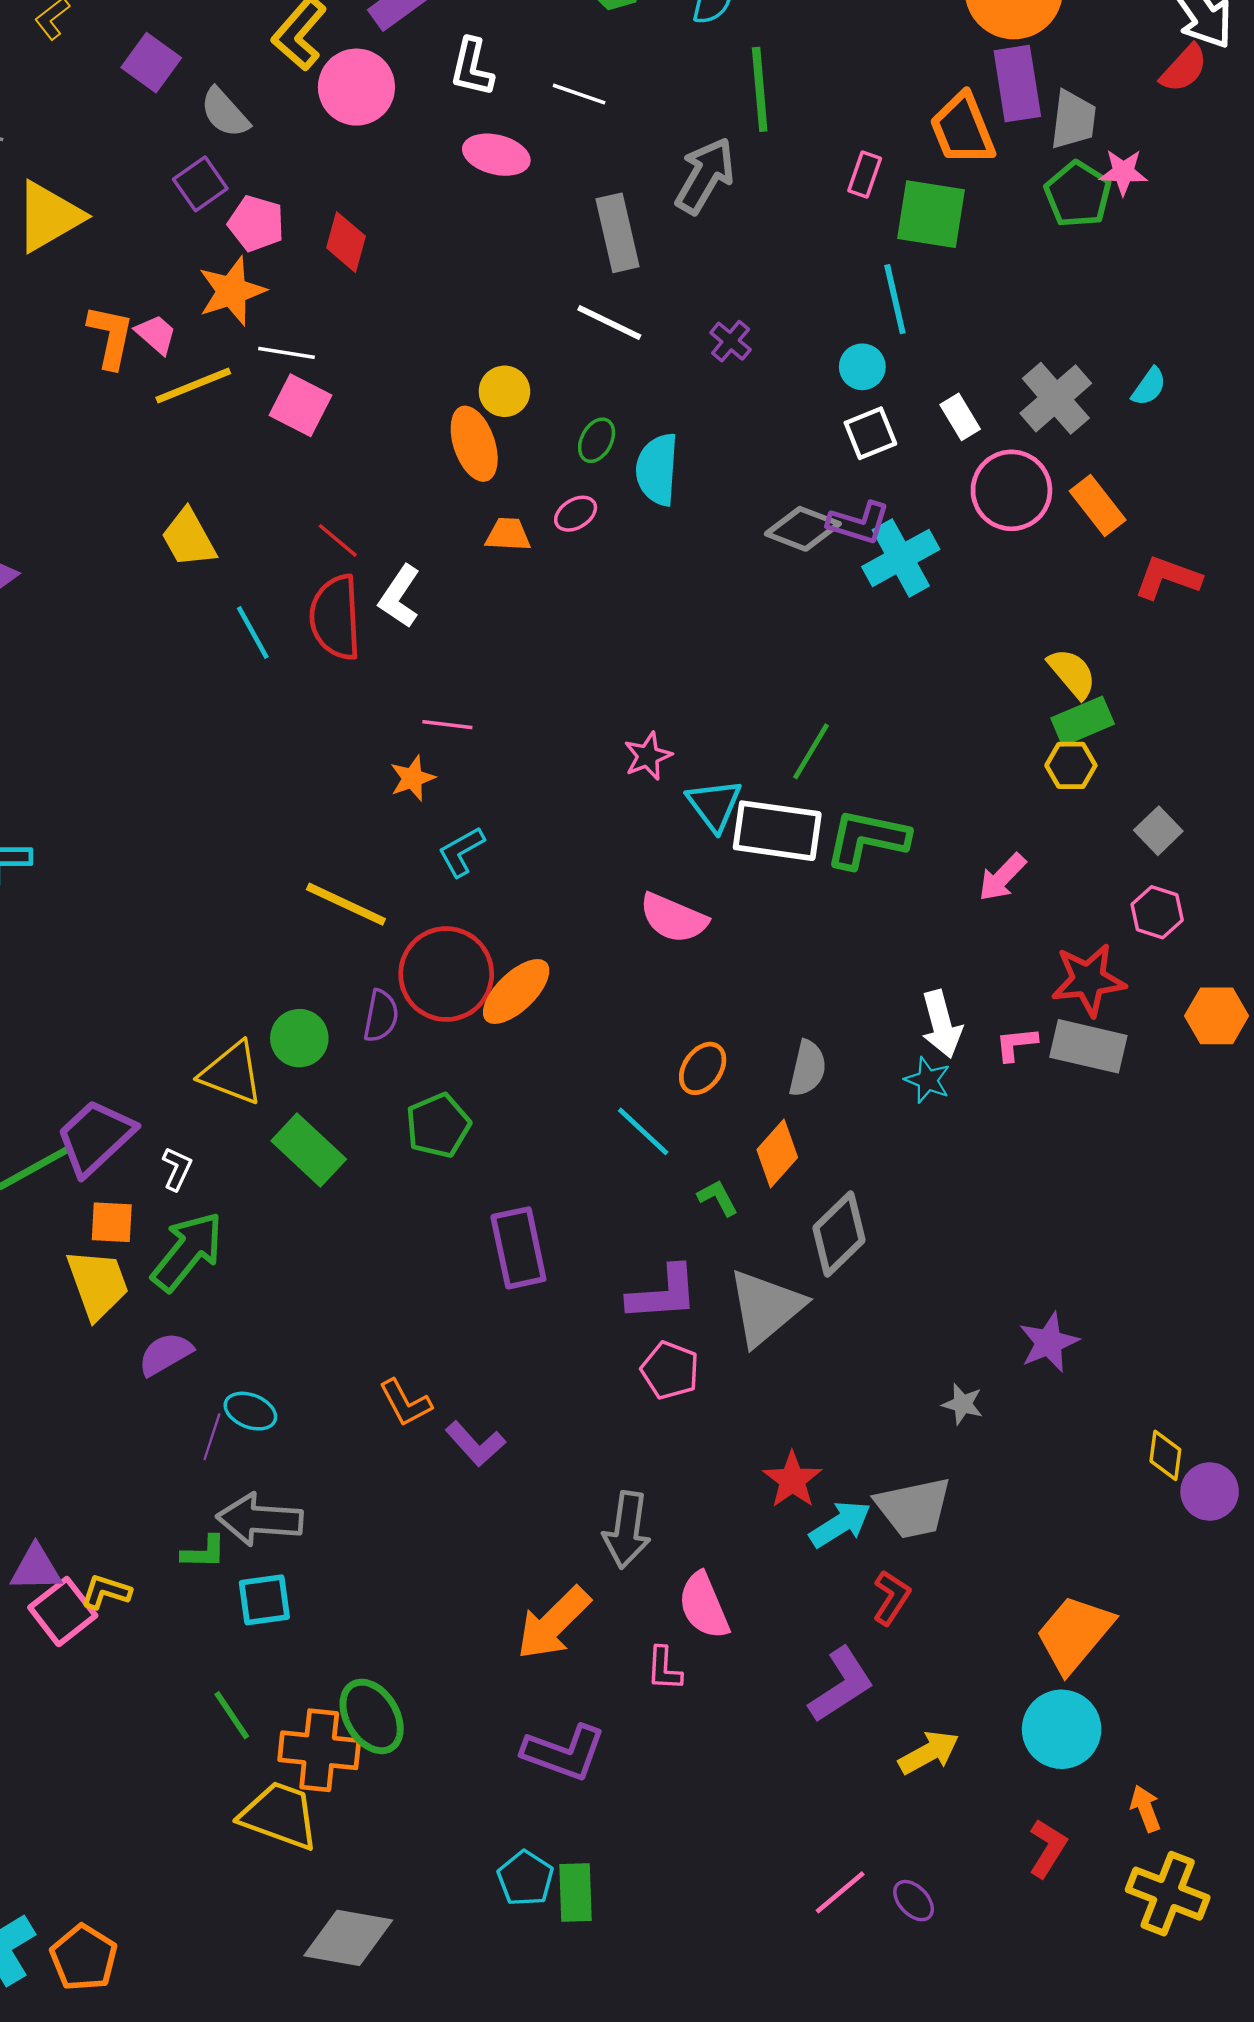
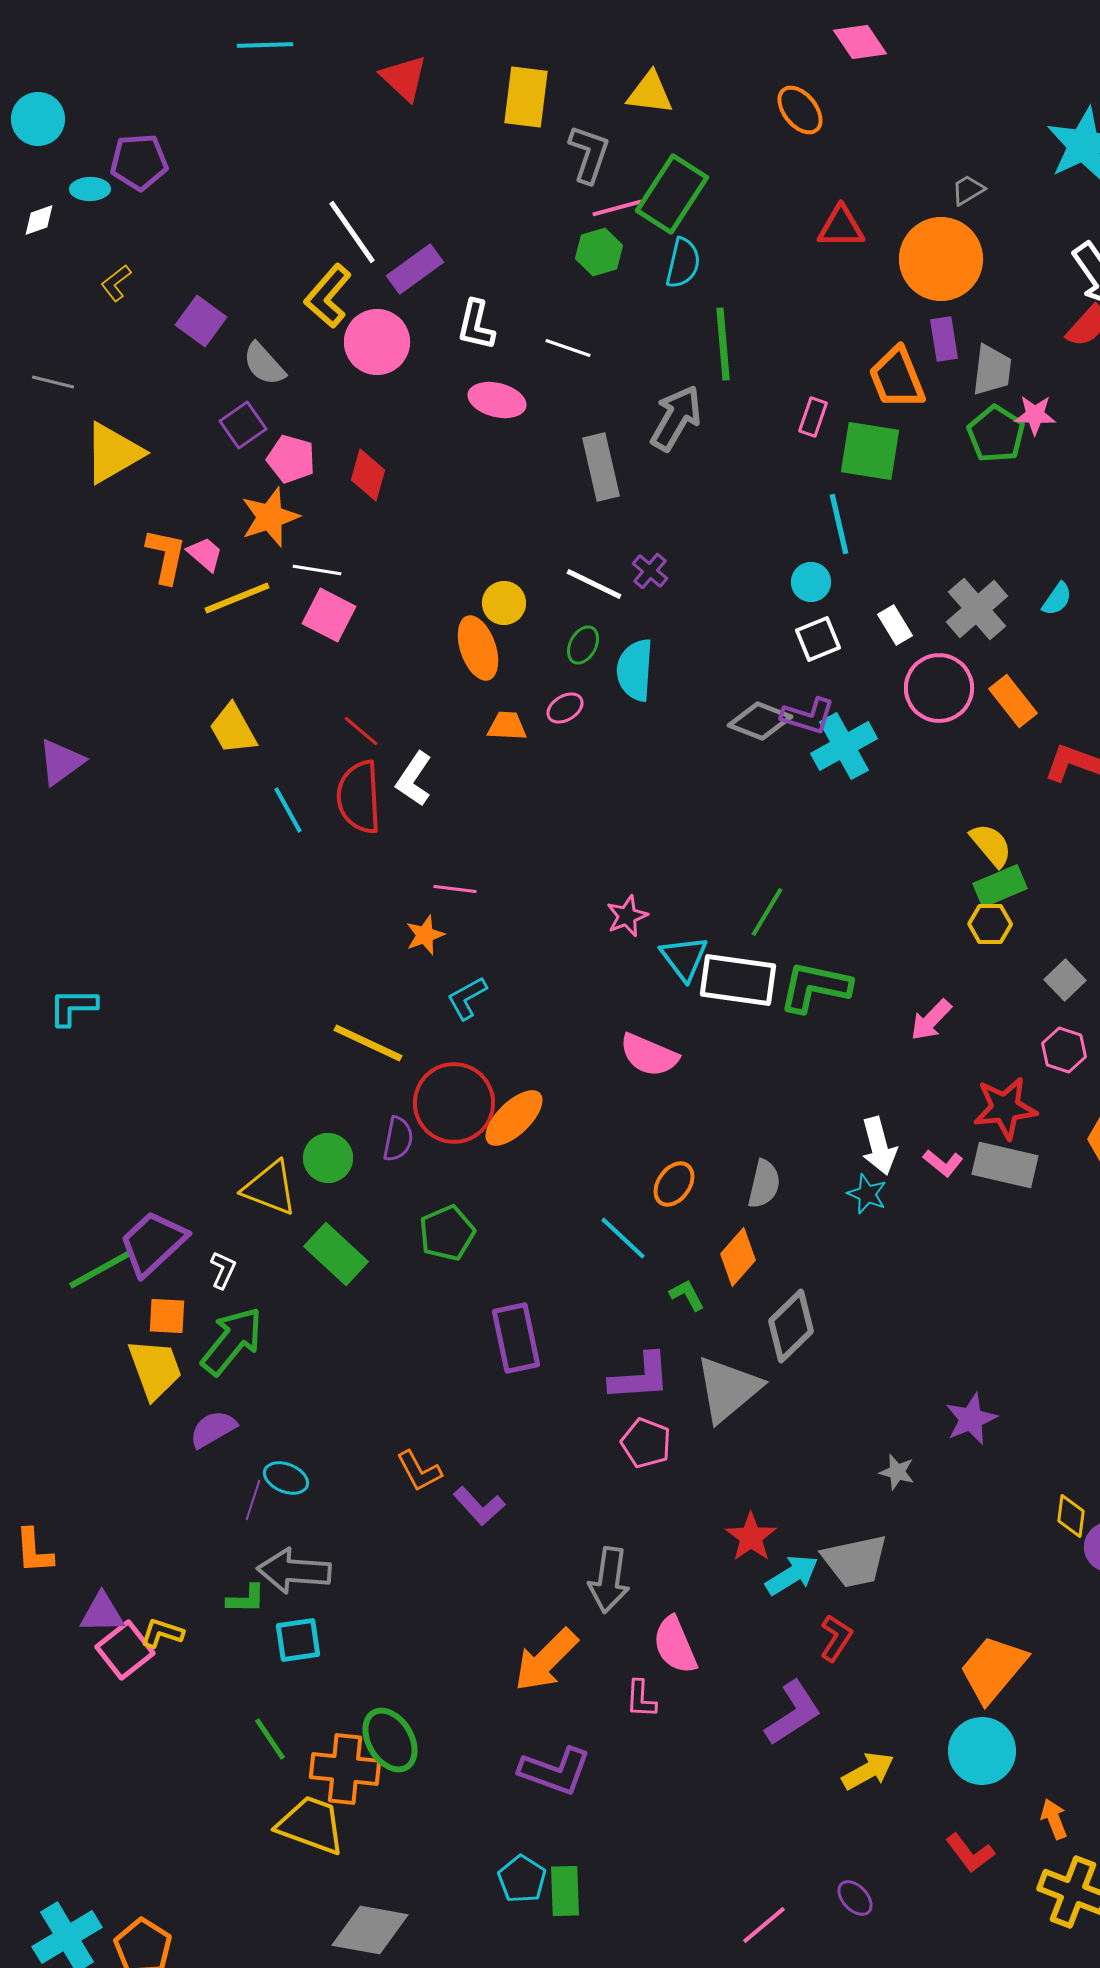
purple rectangle: (1017, 84) -> (944, 339), size x0.7
white line: (609, 323) -> (594, 584), moved
purple cross: (731, 341) -> (650, 571), moved
pink L-shape: (1016, 1044) -> (943, 1163), turned -135
red L-shape: (1048, 1848) -> (970, 1853), turned 111
pink line: (840, 1892) -> (764, 1925), moved

